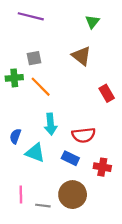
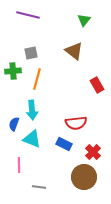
orange line: (41, 87) -> (37, 79), turned 60
cyan arrow: (51, 124) -> (32, 110), moved
red cross: (102, 167) -> (93, 152), turned 35
pink line: (21, 195) -> (19, 165), moved
brown circle: (73, 195) -> (84, 177), moved

